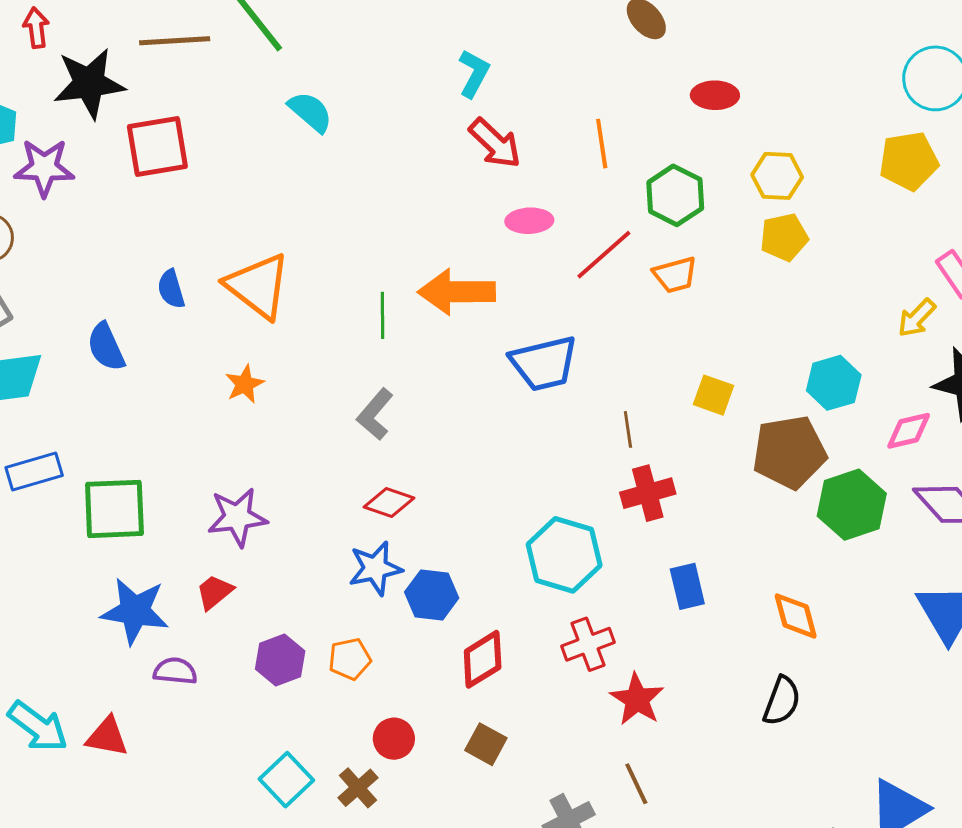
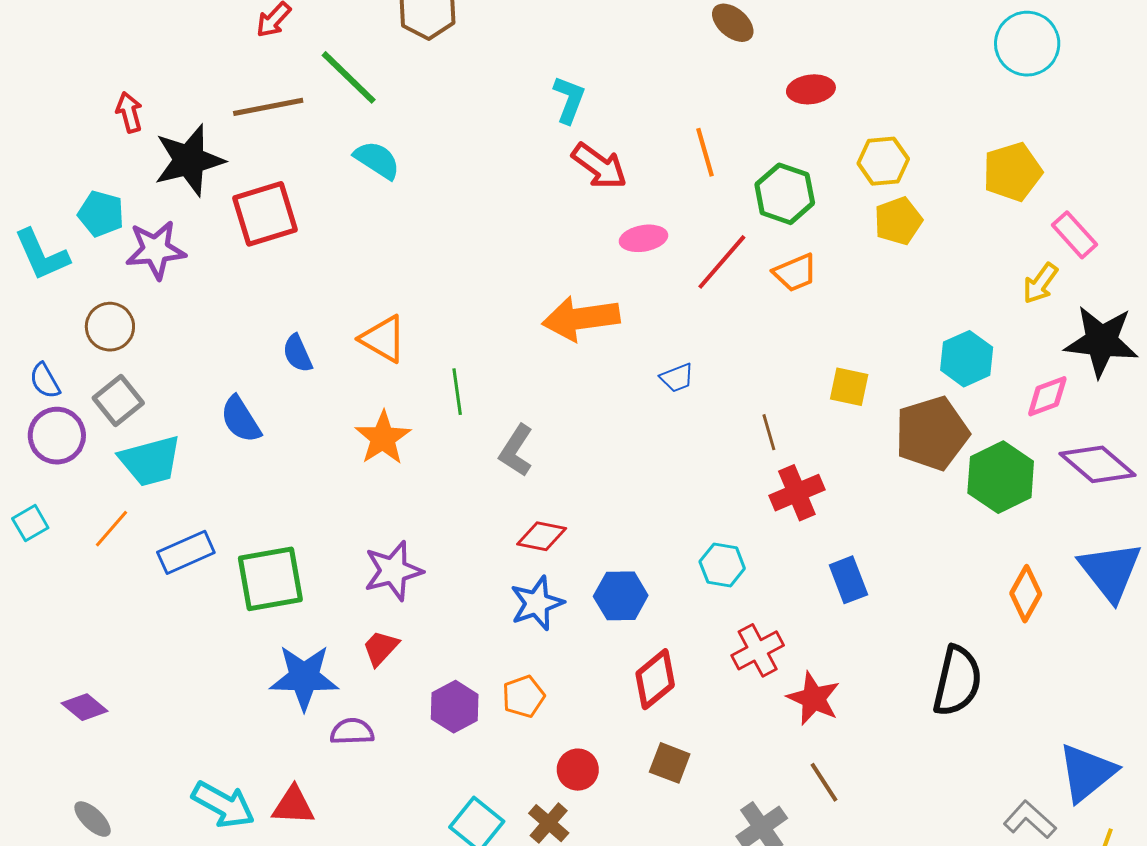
cyan semicircle: (310, 112) -> (377, 160), moved
yellow pentagon: (909, 161) -> (1012, 172), moved
orange triangle: (258, 286) -> (383, 339), size x0.7
green line: (382, 315) -> (457, 392), moved
blue trapezoid: (544, 363) -> (677, 378), size x0.5
orange star: (245, 384) -> (383, 438), size x1.4
cyan hexagon: (564, 555) -> (722, 565), size x0.6
blue hexagon: (432, 595) -> (621, 596), moved
orange diamond: (796, 616) -> (1026, 594), moved, turned 52
black semicircle: (782, 701) -> (957, 681), size x1.4

